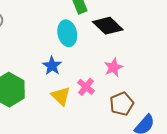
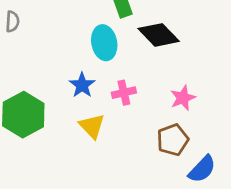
pink star: (113, 67) -> (183, 98), moved
pink cross: (86, 87) -> (124, 93), moved, turned 36

